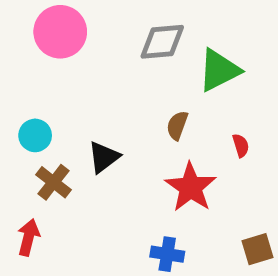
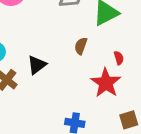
red star: (191, 187) -> (106, 83), moved

